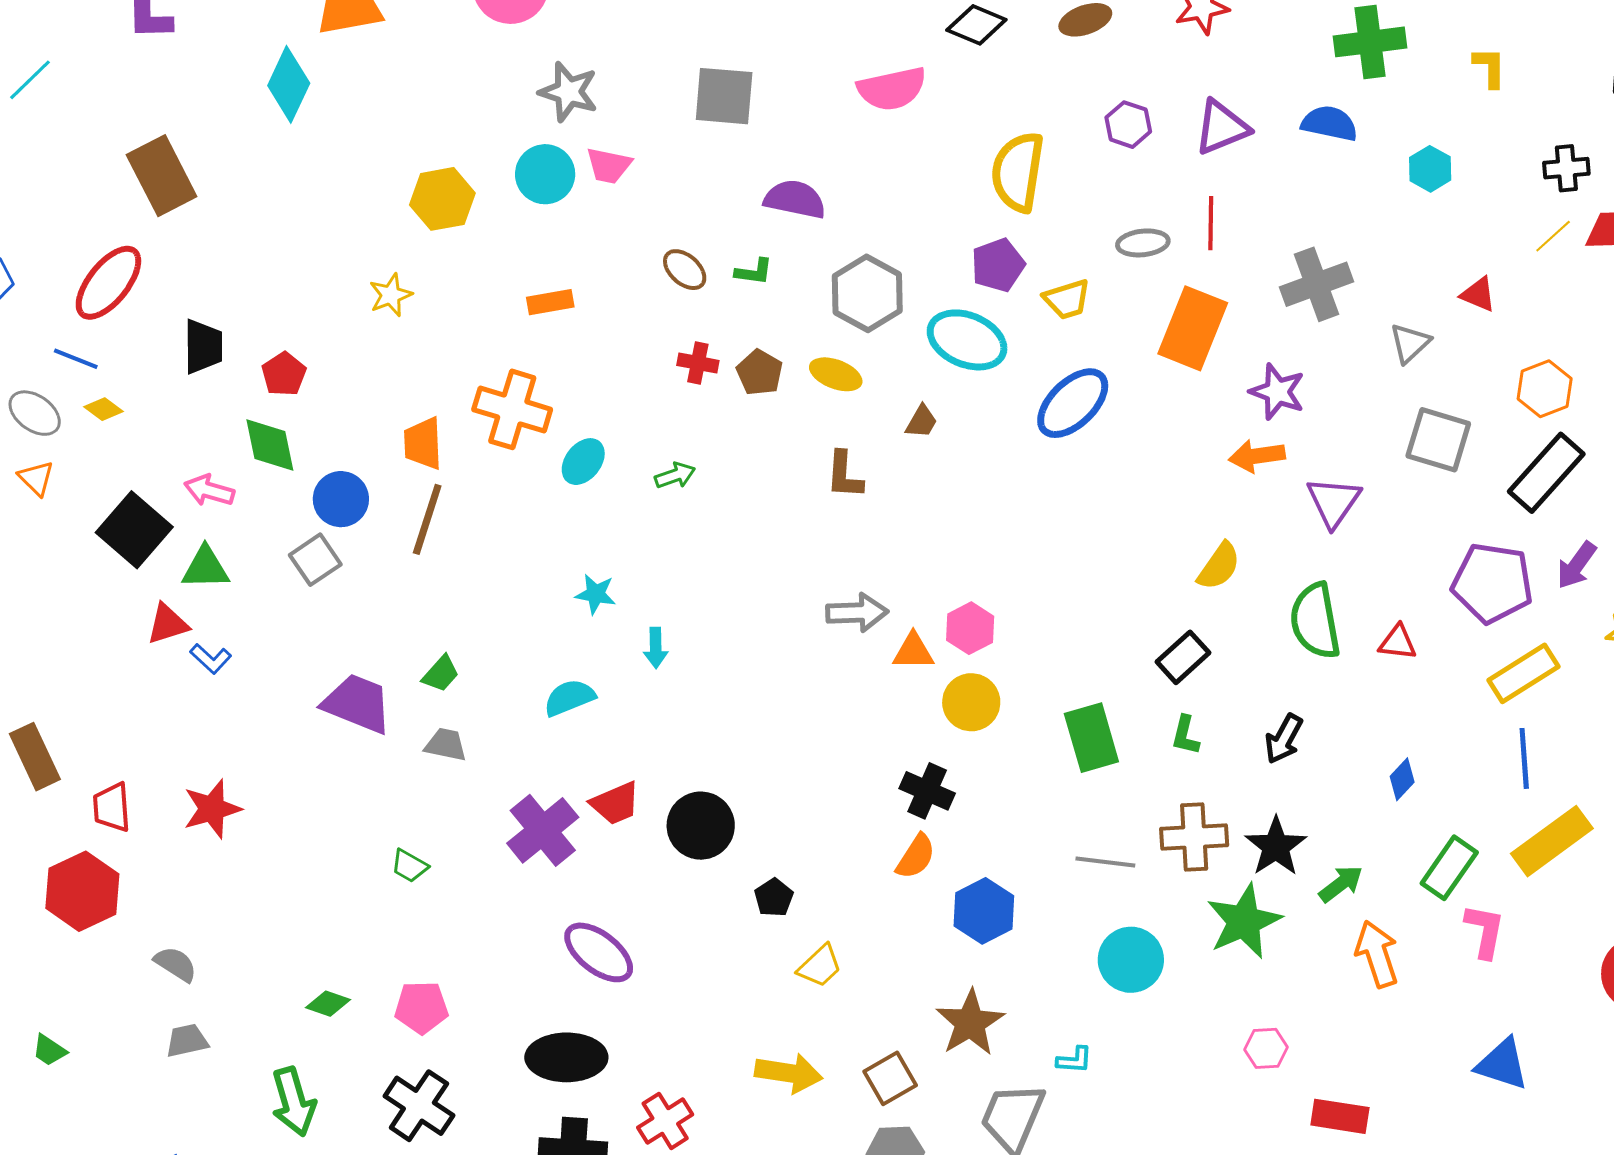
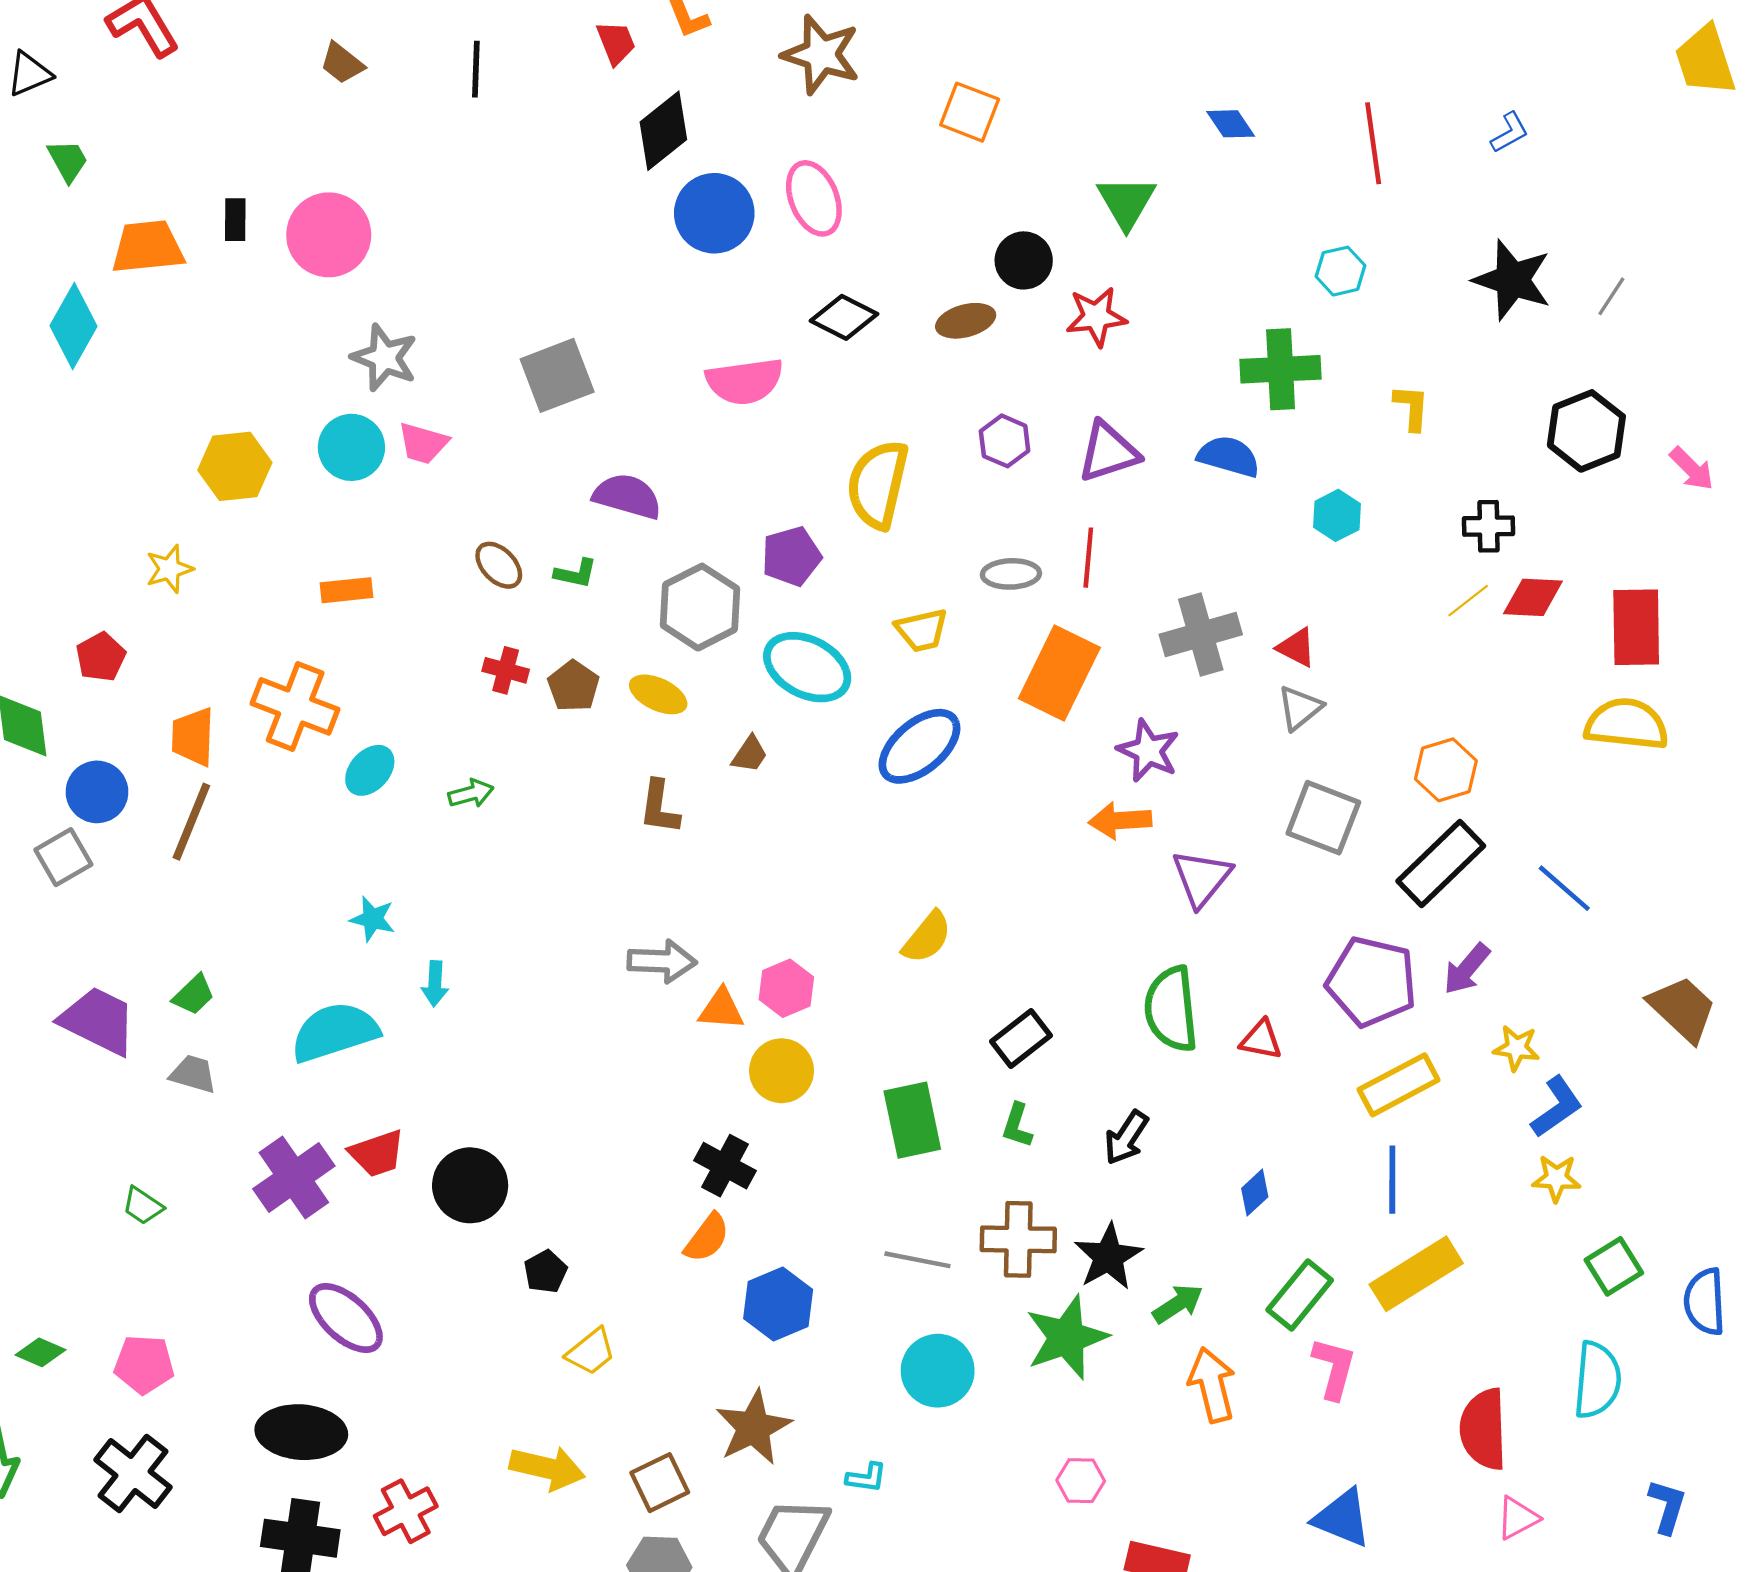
gray square: (724, 96) -> (557, 375), turned -30
purple pentagon: (998, 265) -> (791, 556), moved
red triangle: (1478, 294) -> (1296, 648), moved
red pentagon: (284, 374) -> (101, 657), moved
yellow semicircle: (1219, 566) -> (927, 937), moved
cyan semicircle: (569, 698) -> (335, 1032), size x1.5

